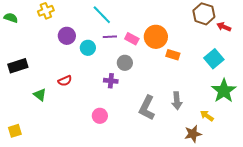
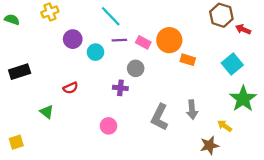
green triangle: (40, 95) -> (47, 112), moved

